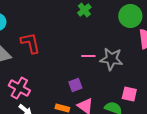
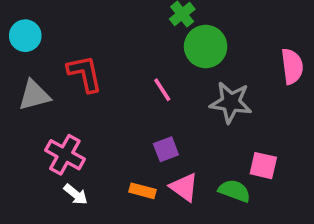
green circle: (130, 16) -> (206, 47), moved
pink line: (88, 56) -> (162, 90), moved, turned 56

